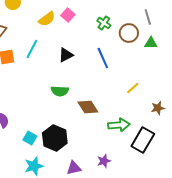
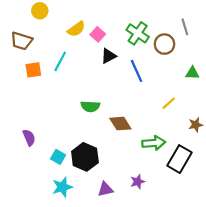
pink square: (68, 15) -> (98, 34), moved
green cross: (104, 23) -> (138, 33), size x1.5
green triangle: (151, 43) -> (192, 73), moved
black triangle: (66, 55) -> (109, 56), moved

